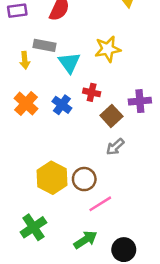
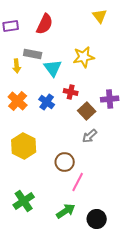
yellow hexagon: (52, 178) -> (24, 146), moved
pink line: (100, 204) -> (78, 182), turned -30

